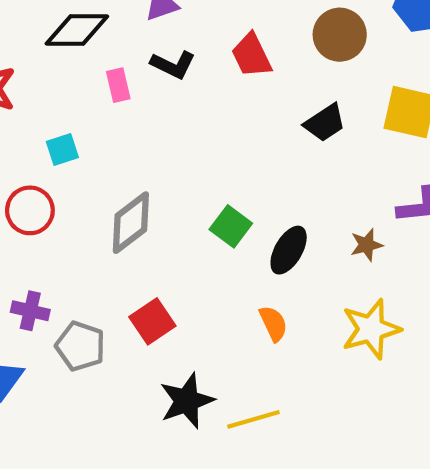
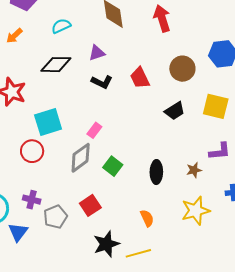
pink rectangle: (118, 85) -> (94, 130), moved, turned 49
cyan square: (62, 150) -> (48, 122), size x1.8
green square: (231, 226) -> (113, 166), moved
black ellipse: (289, 250) -> (156, 172), turned -30
orange semicircle: (273, 323) -> (147, 218), moved
gray pentagon: (80, 346) -> (55, 217), turned 30

